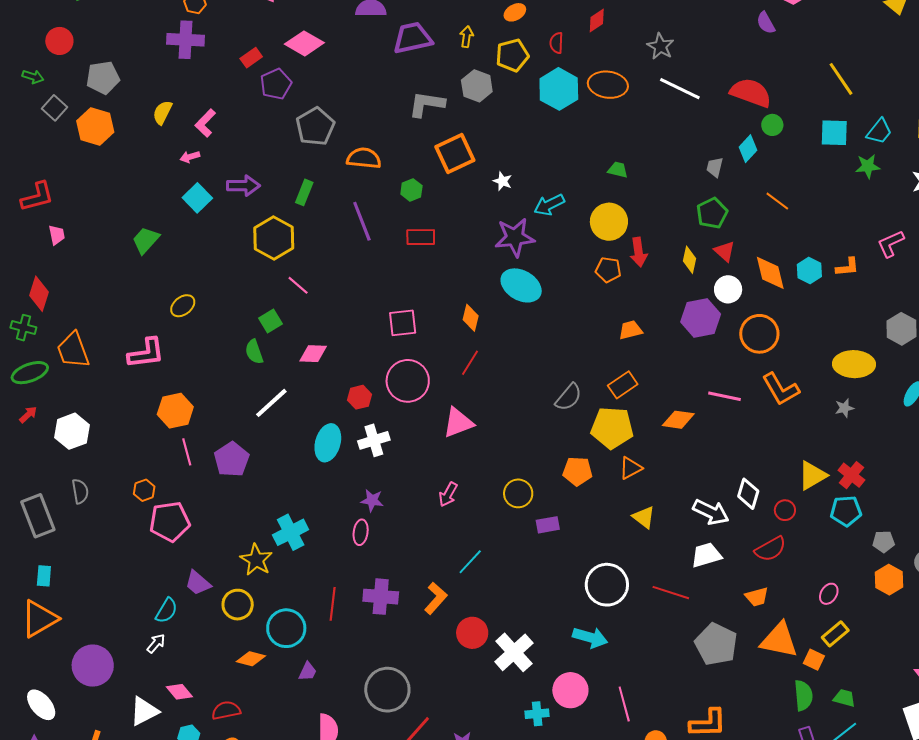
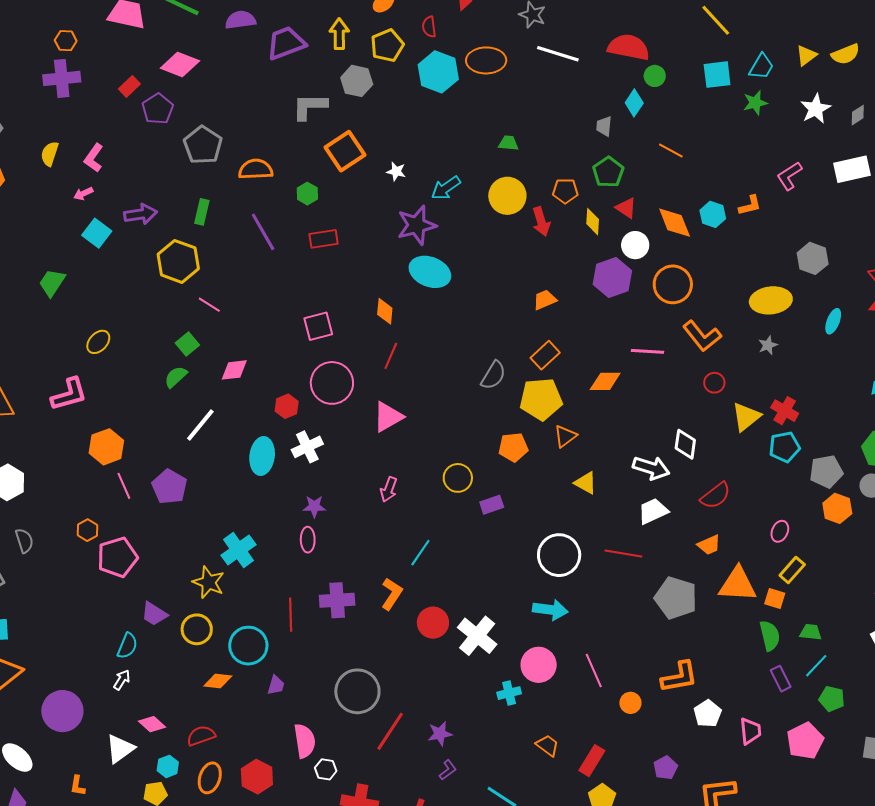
yellow arrow: (467, 37) -> (339, 34), size x1.4
orange pentagon: (608, 270) -> (565, 191), moved
green semicircle: (254, 352) -> (176, 377), turned 75
red circle: (785, 510) -> (714, 383), moved
gray pentagon: (884, 542) -> (826, 472), size x1.5

